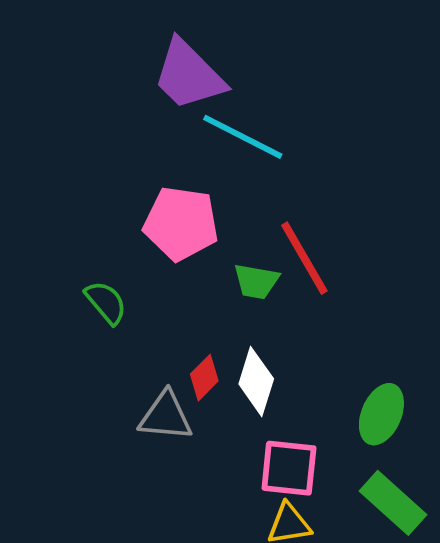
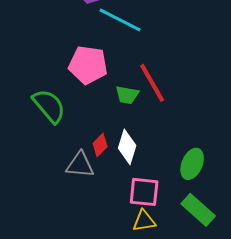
green semicircle: (106, 302) -> (49, 106), size x1.5

